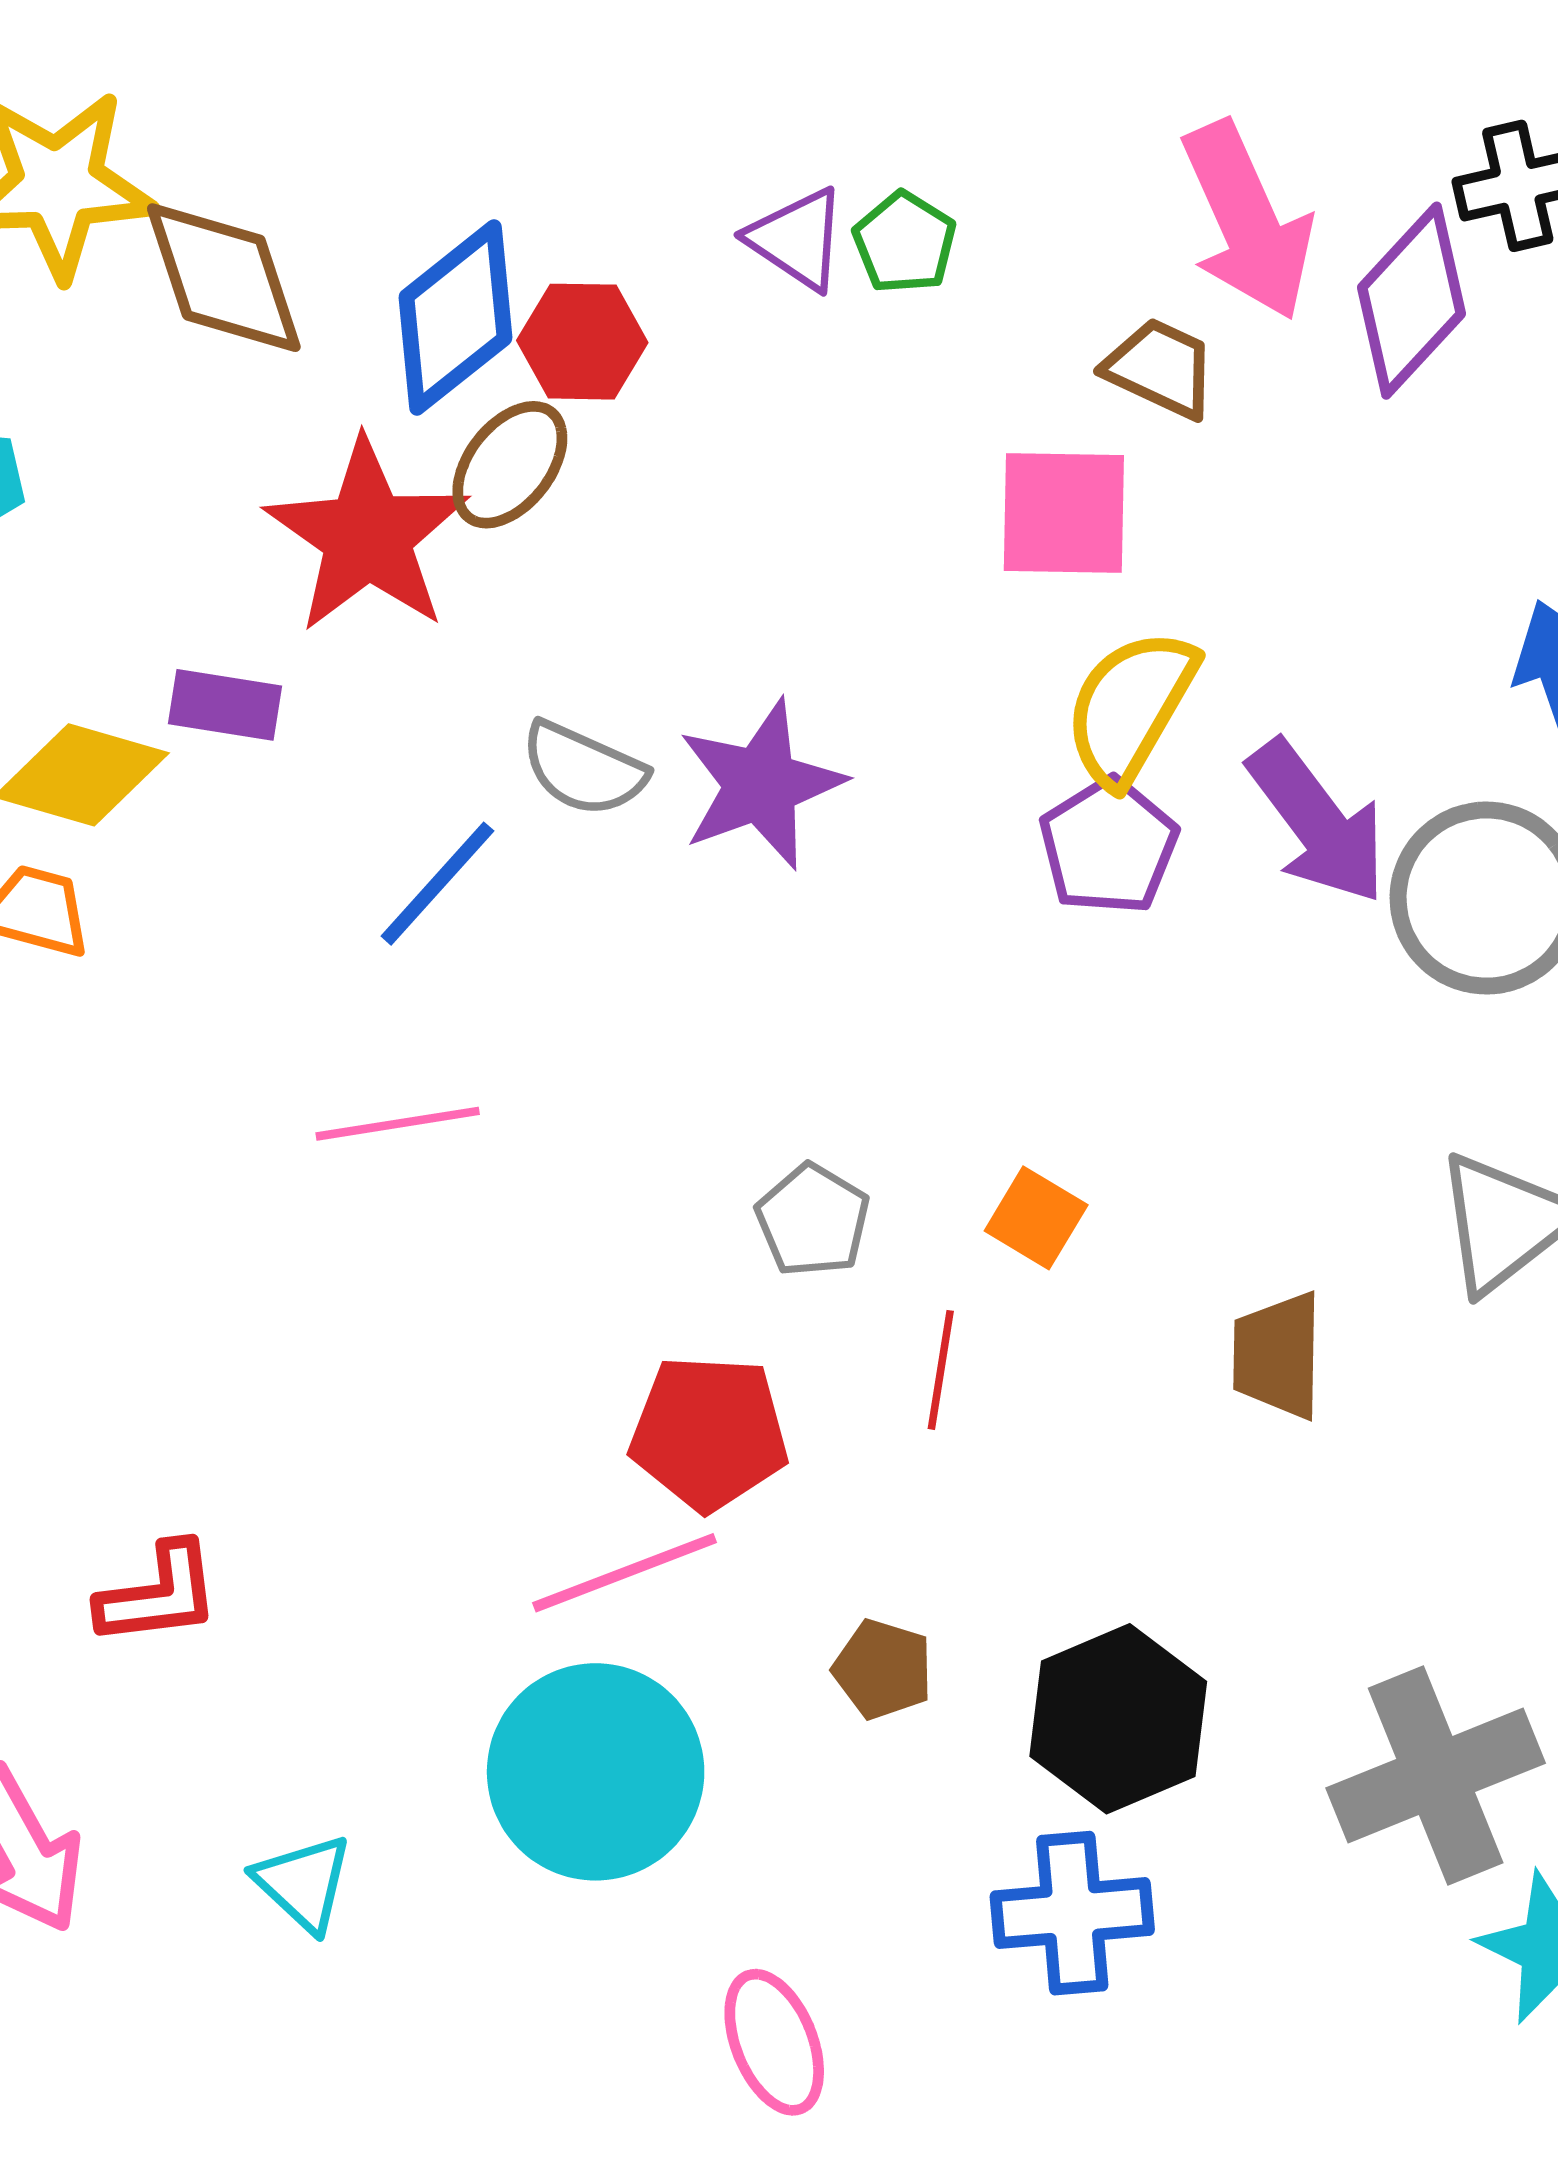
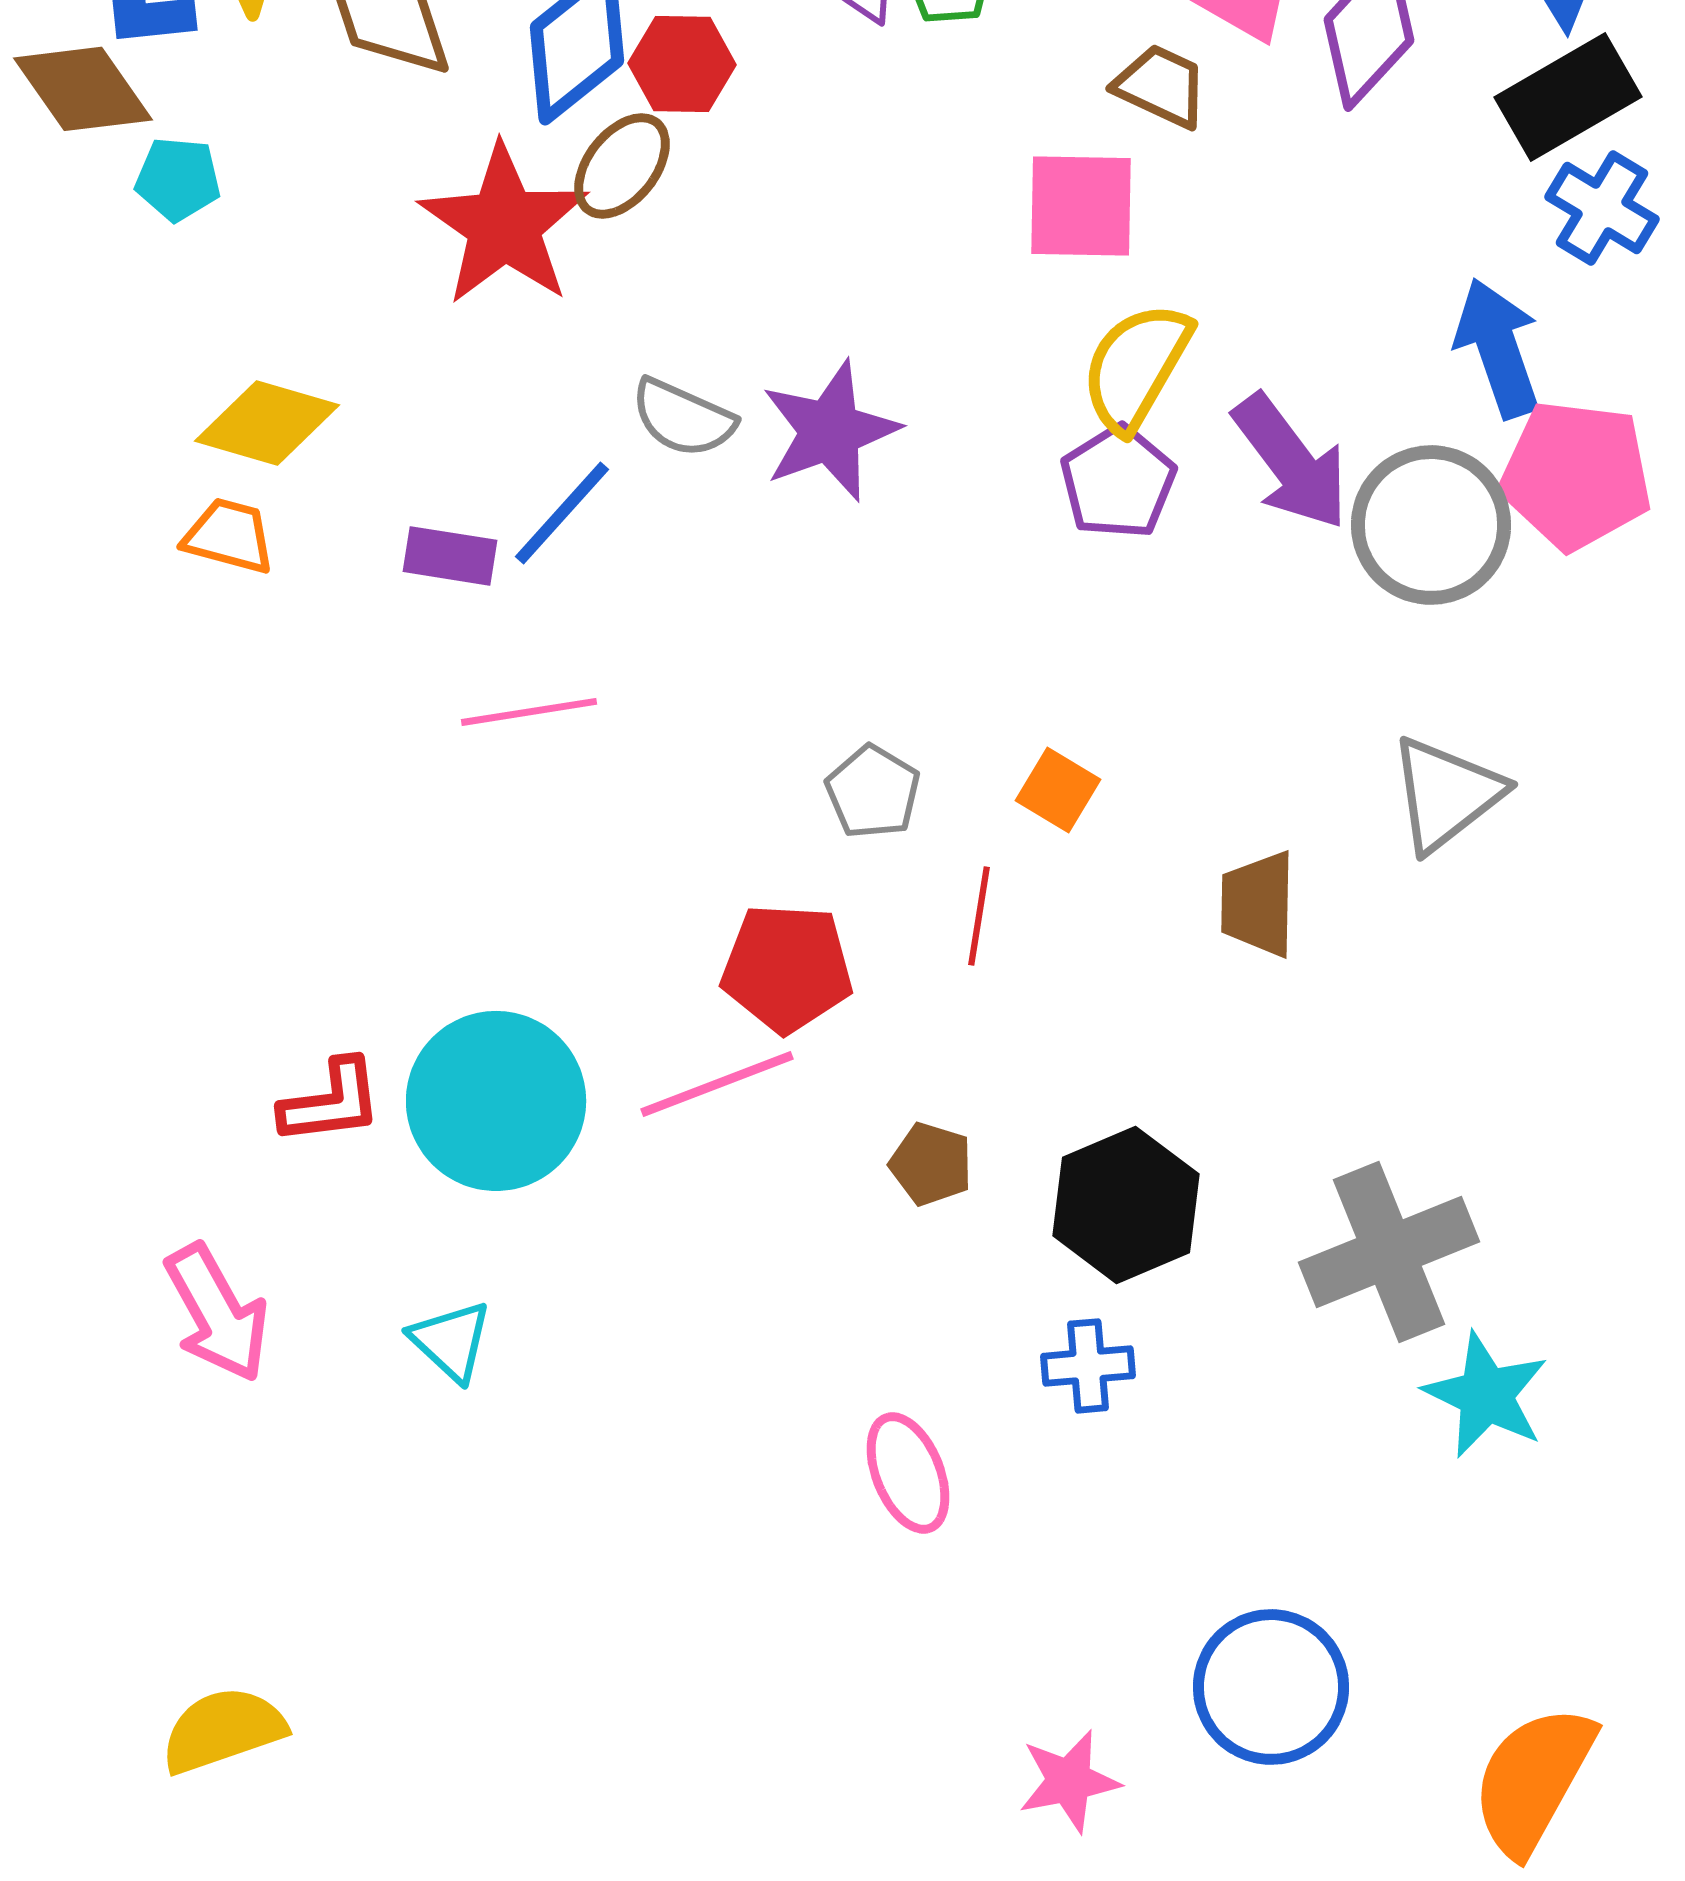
purple rectangle: (225, 705) -> (450, 556), moved
cyan circle: (596, 1772) -> (496, 1101), moved
blue cross: (1072, 1913) -> (1088, 1366), size x0.7
pink ellipse: (774, 2042) -> (908, 1473), moved

